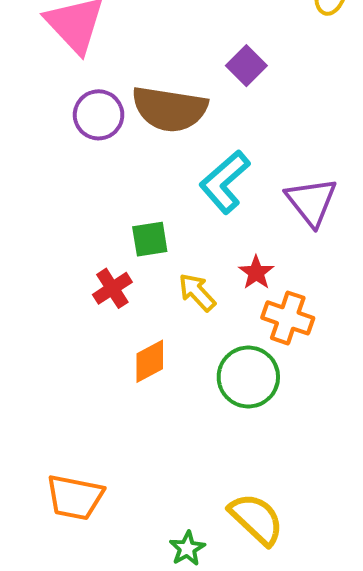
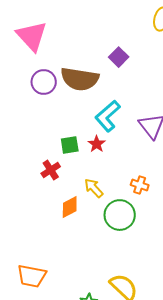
red star: (256, 273) -> (97, 144), moved
yellow arrow: (197, 292) -> (94, 188), moved
orange cross: (288, 318) -> (140, 185), size x0.7

